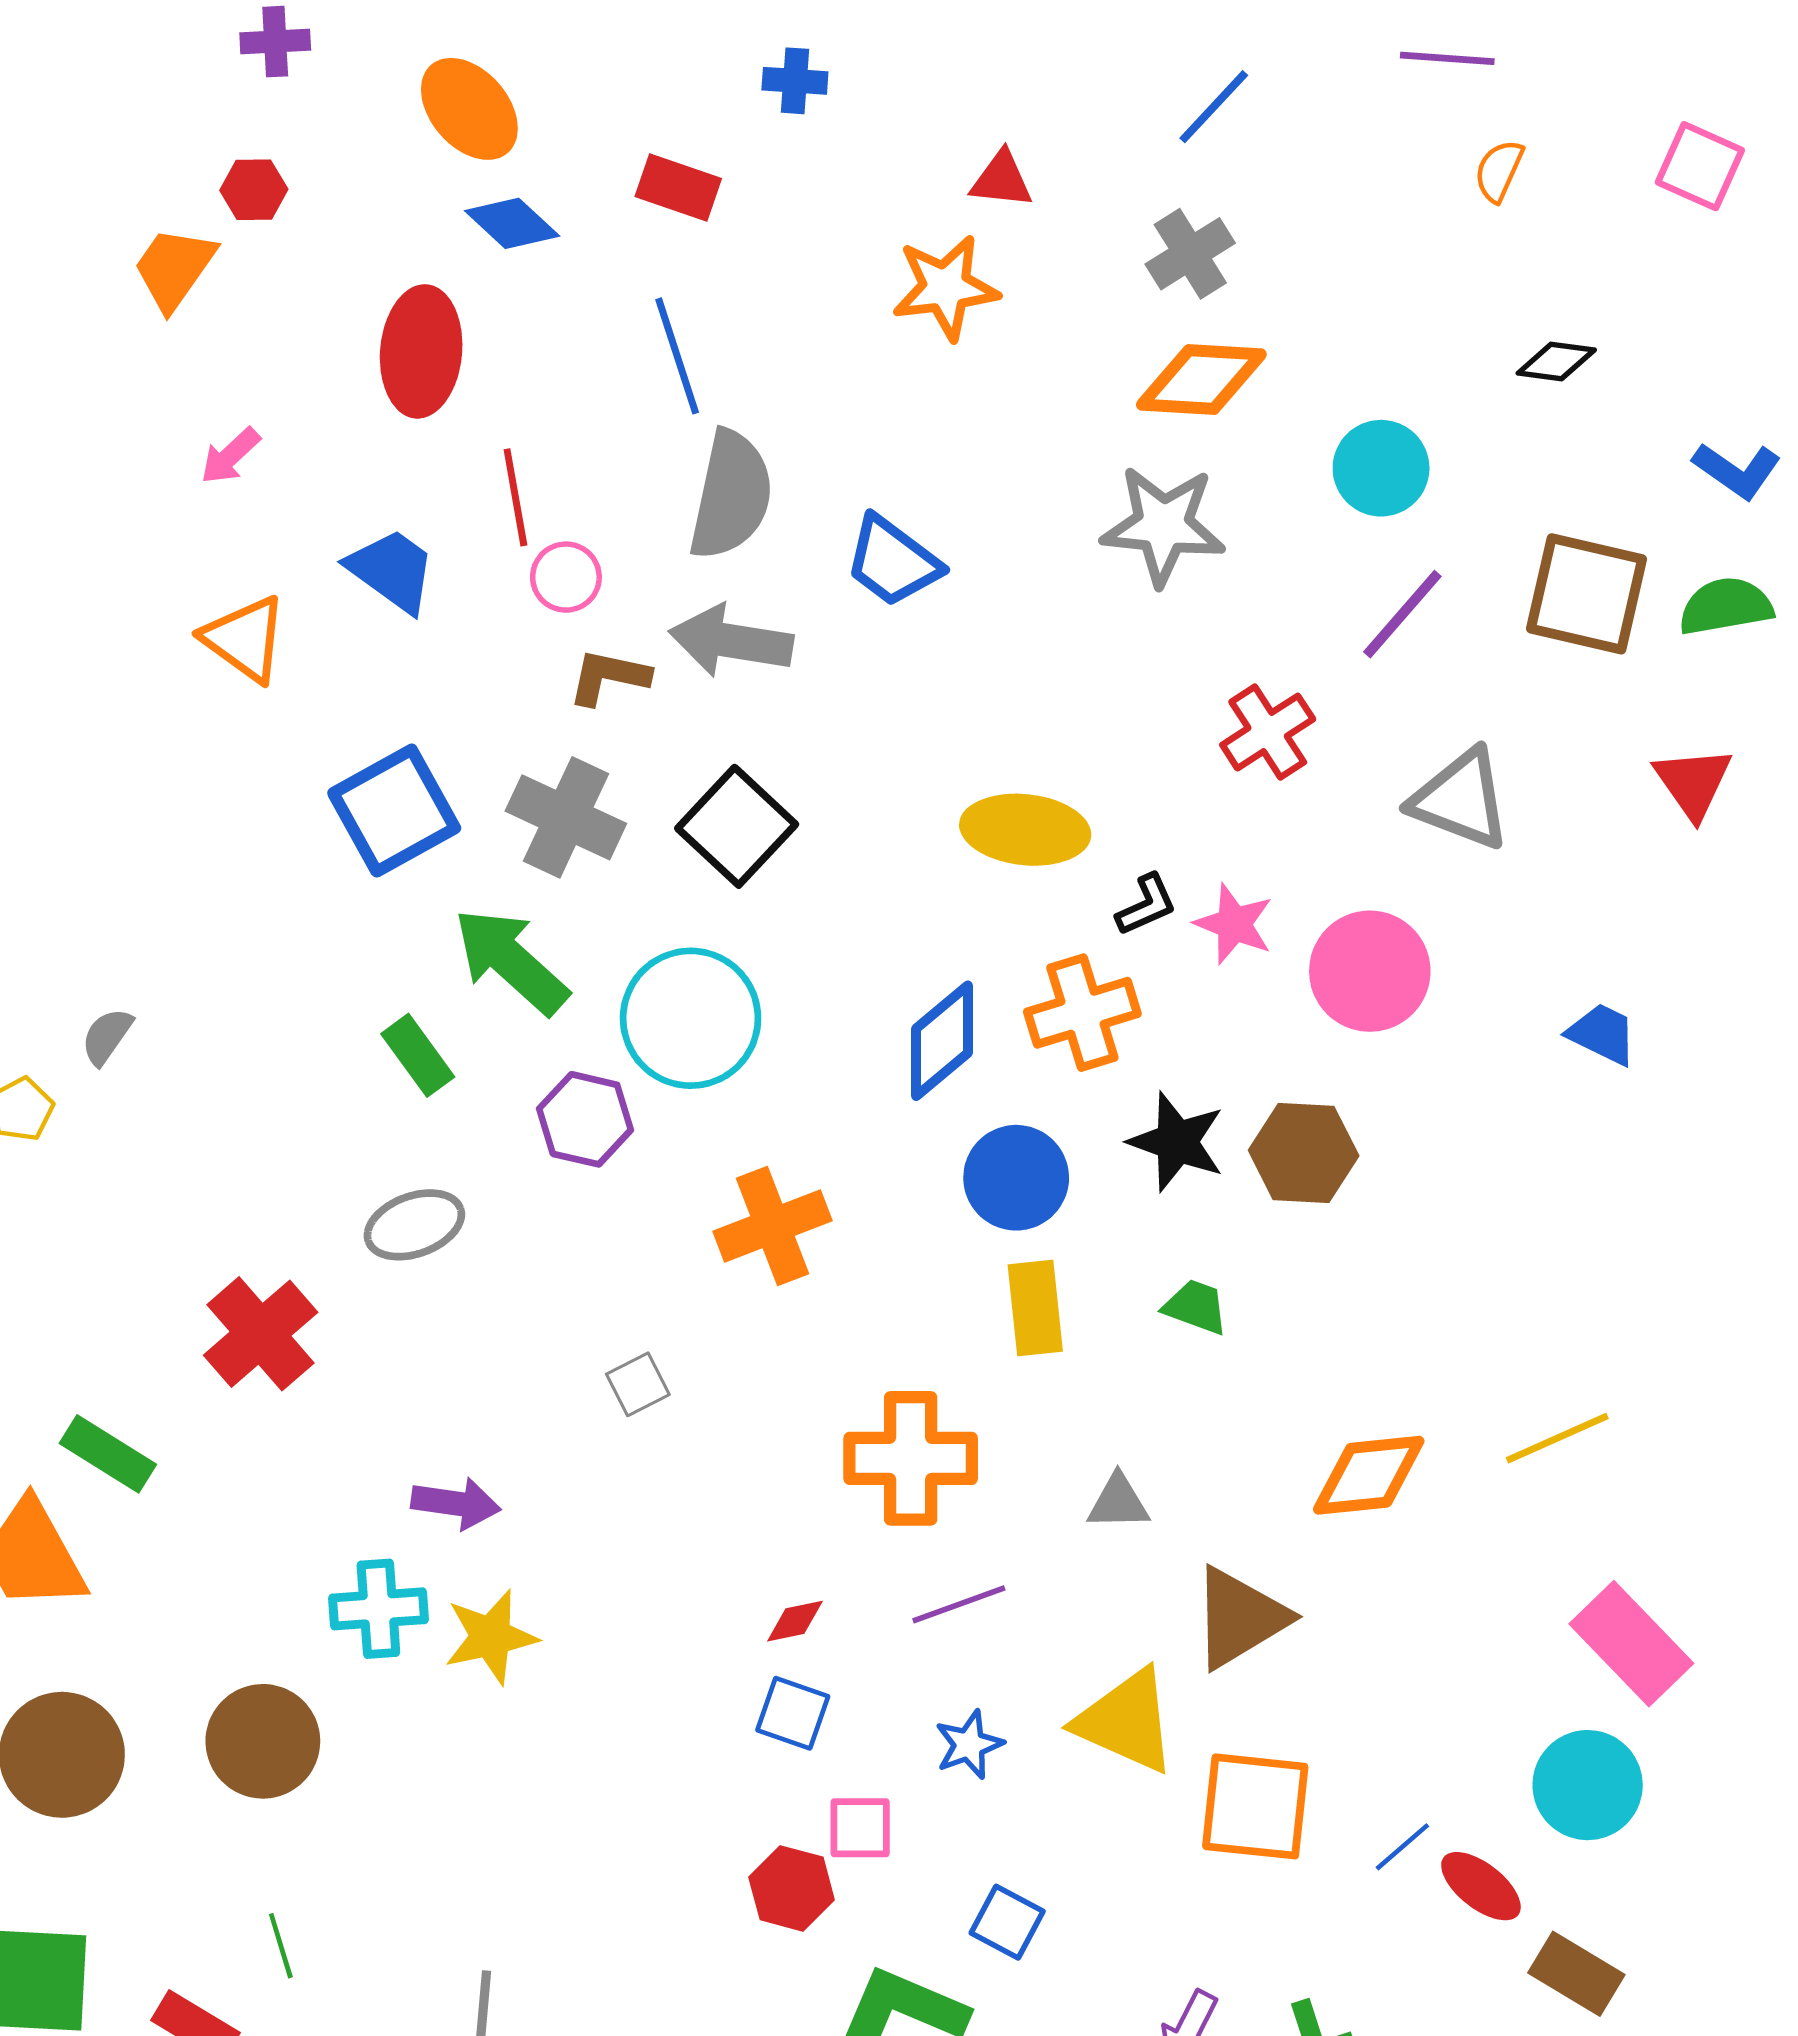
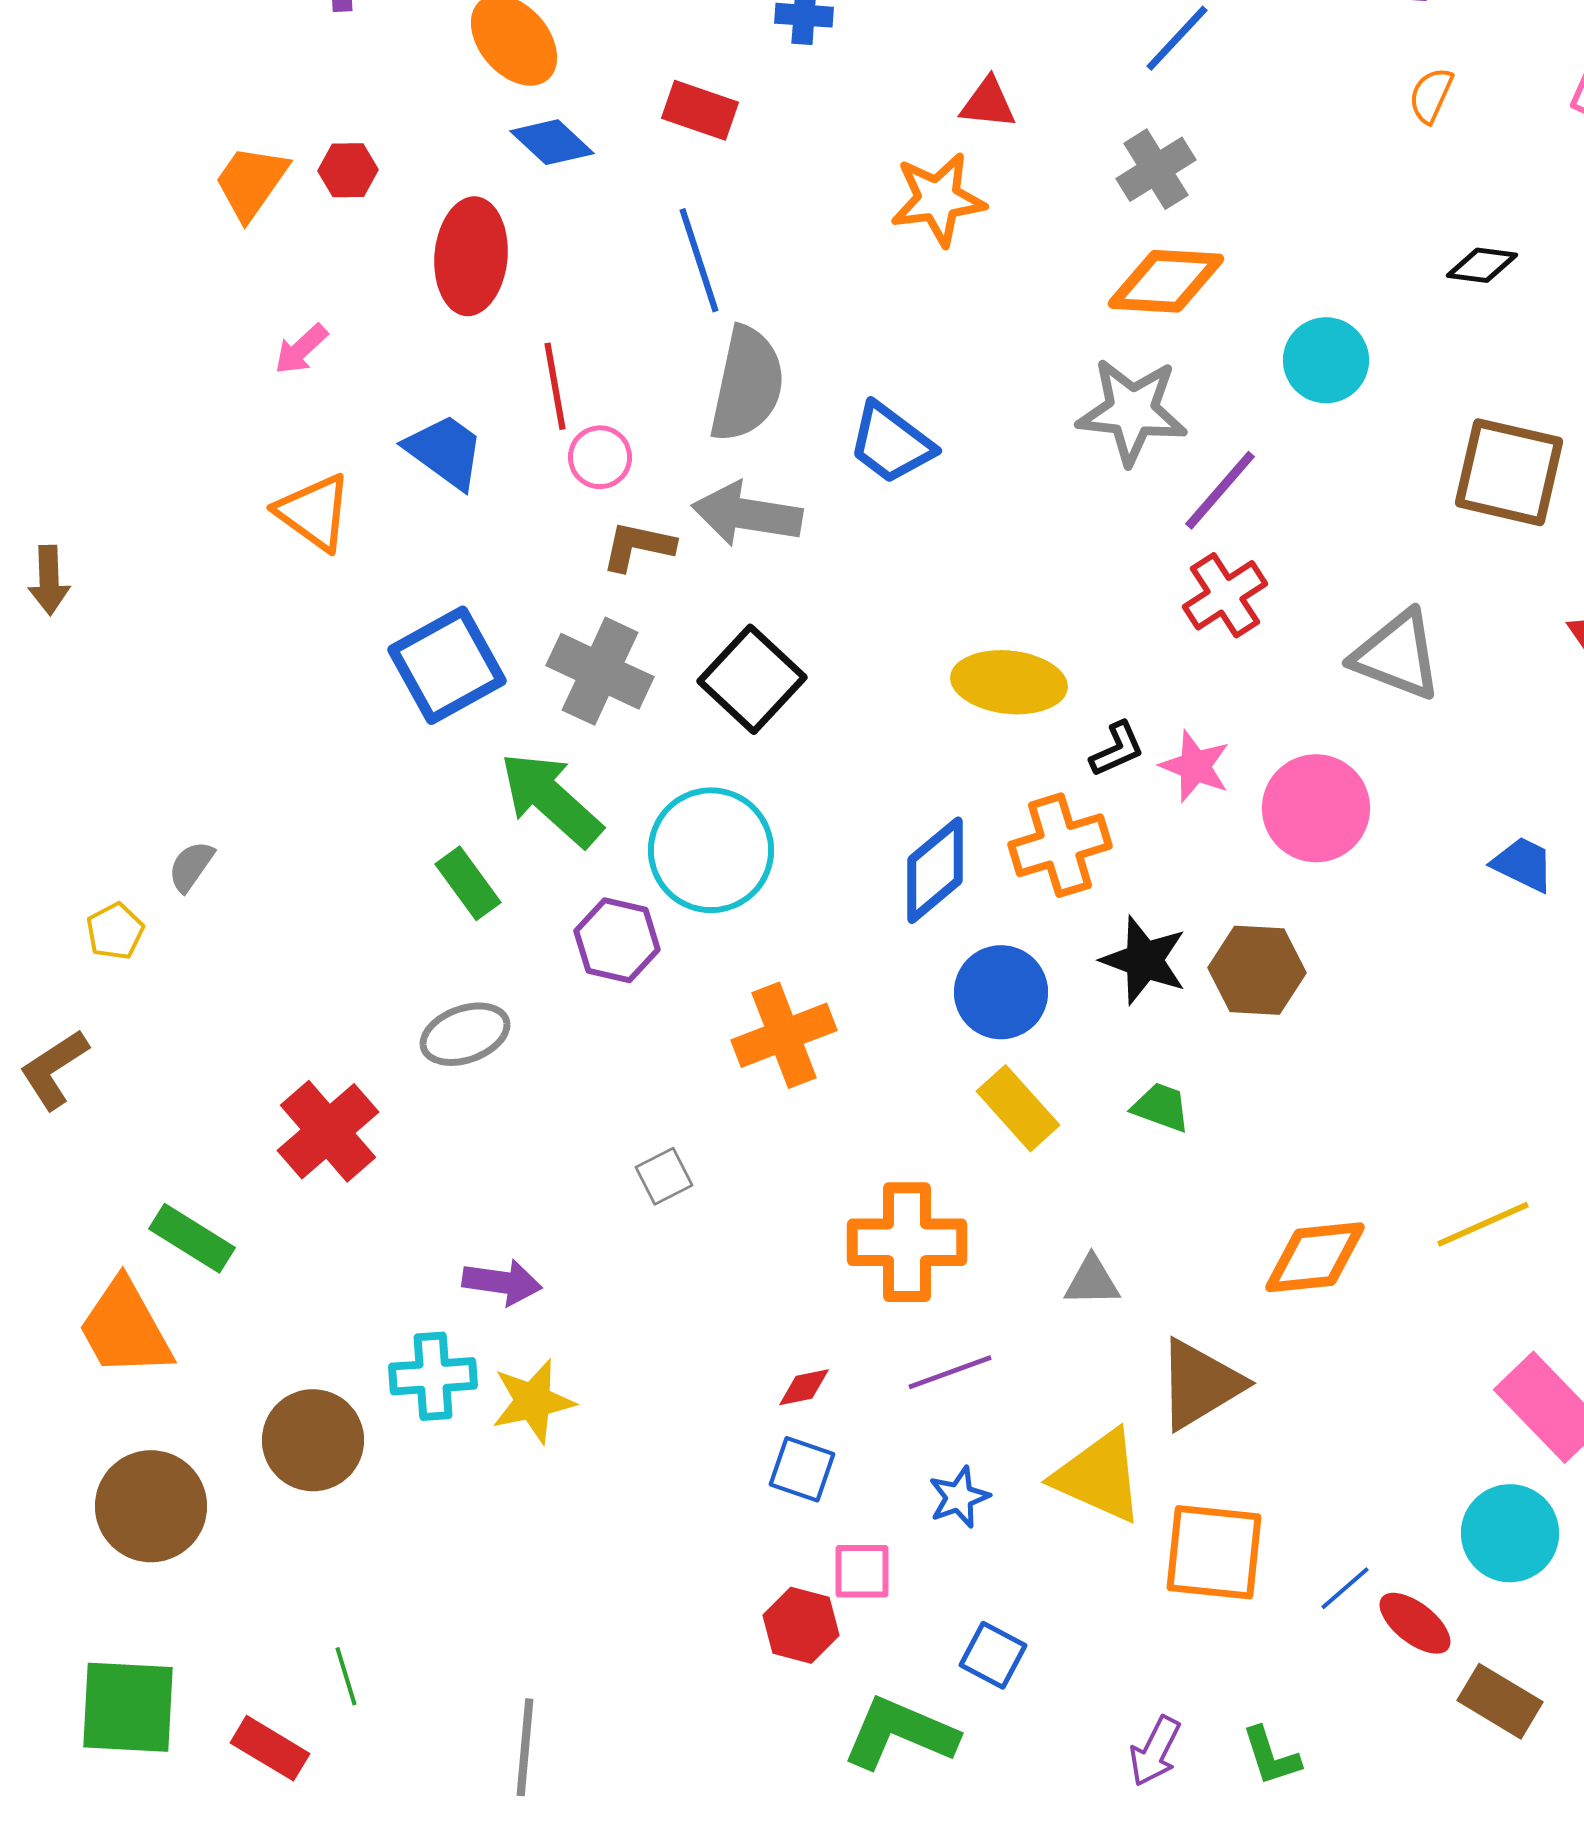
red hexagon: (254, 190) -> (348, 170), moved
purple line: (1402, 614) -> (1220, 490), moved
yellow rectangle: (1035, 1308) -> (1018, 1108), turned -36
brown circle: (263, 1741) -> (313, 1440), moved

